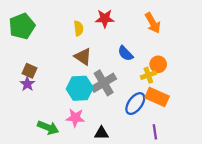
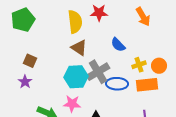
yellow semicircle: (79, 28) -> (75, 22), size x1.6
orange circle: (158, 64) -> (159, 66), moved
purple star: (27, 84) -> (25, 82), moved
orange rectangle: (157, 97) -> (147, 85), turned -30
blue ellipse: (135, 104) -> (117, 84), moved, turned 55

